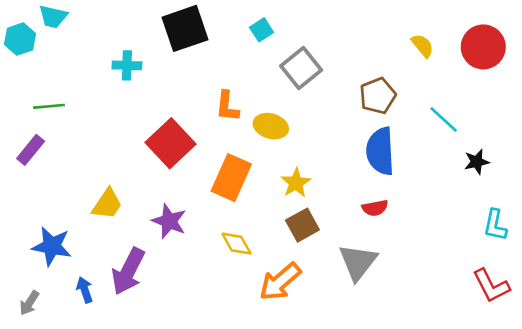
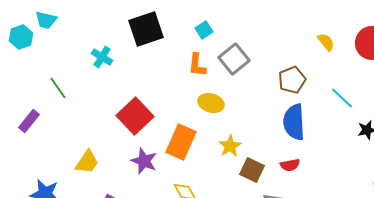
cyan cross: (127, 65) -> (102, 57), turned 30
green line: (49, 106) -> (58, 88), moved, turned 60
orange L-shape: (227, 106) -> (197, 65), moved
purple star: (169, 221) -> (144, 161), moved
brown square: (302, 225) -> (252, 170), moved, turned -35

